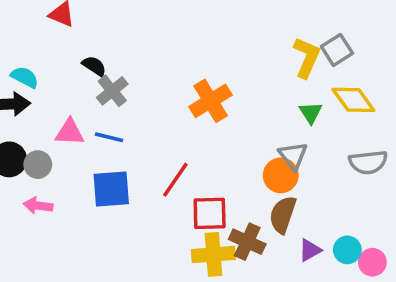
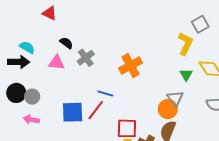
gray square: (337, 50) -> (200, 24), moved
gray cross: (112, 91) -> (86, 58), moved
pink triangle: (70, 132) -> (57, 63), moved
blue line: (109, 137) -> (105, 94), moved
red line: (175, 180) -> (96, 110), moved

